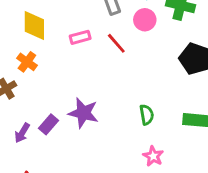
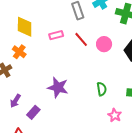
pink circle: (145, 20) -> (104, 44), moved
purple rectangle: (49, 124) -> (33, 112), moved
pink star: (153, 156) -> (115, 115), moved

